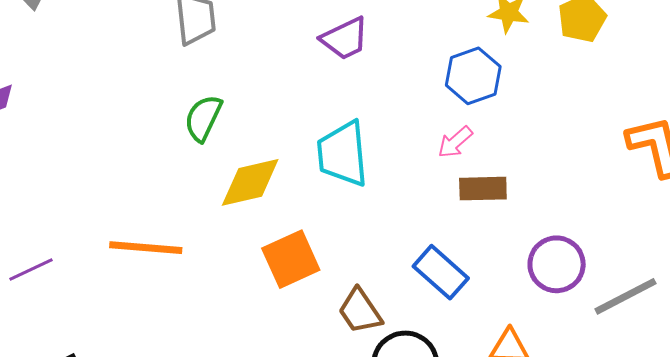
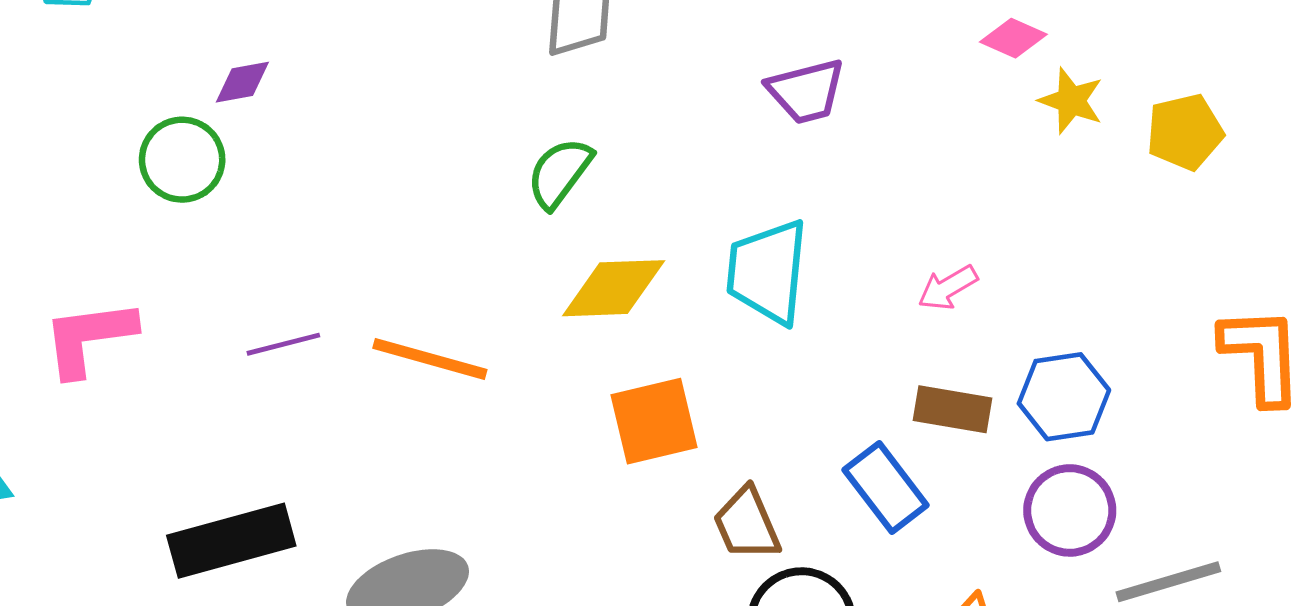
blue hexagon: (473, 76) -> (1064, 397), moved
brown rectangle: (483, 189) -> (953, 409), moved
purple line: (31, 270) -> (283, 344), moved

